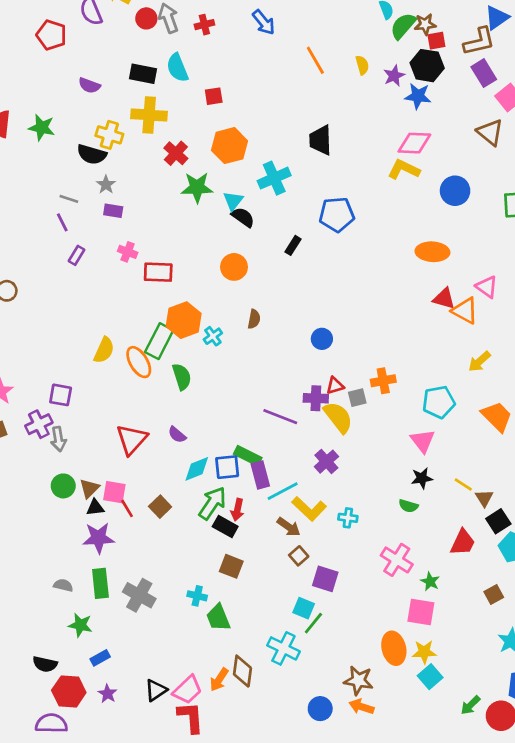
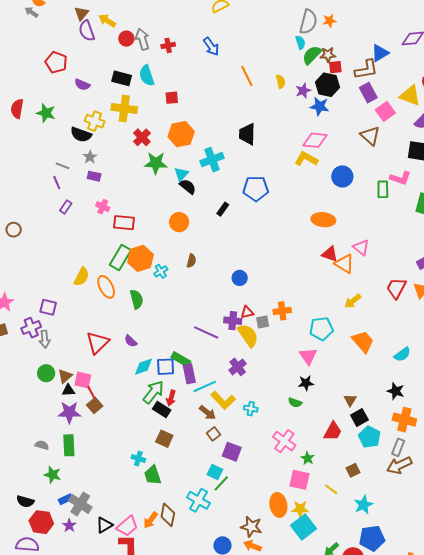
red pentagon: (51, 35) -> (56, 62), moved
green rectangle: (159, 341) -> (120, 257), moved
yellow line: (463, 484) -> (331, 489), moved
brown square: (160, 507) -> (95, 405), moved
gray cross: (139, 595) -> (80, 504), moved
cyan square: (430, 677) -> (303, 527), size x1.4

